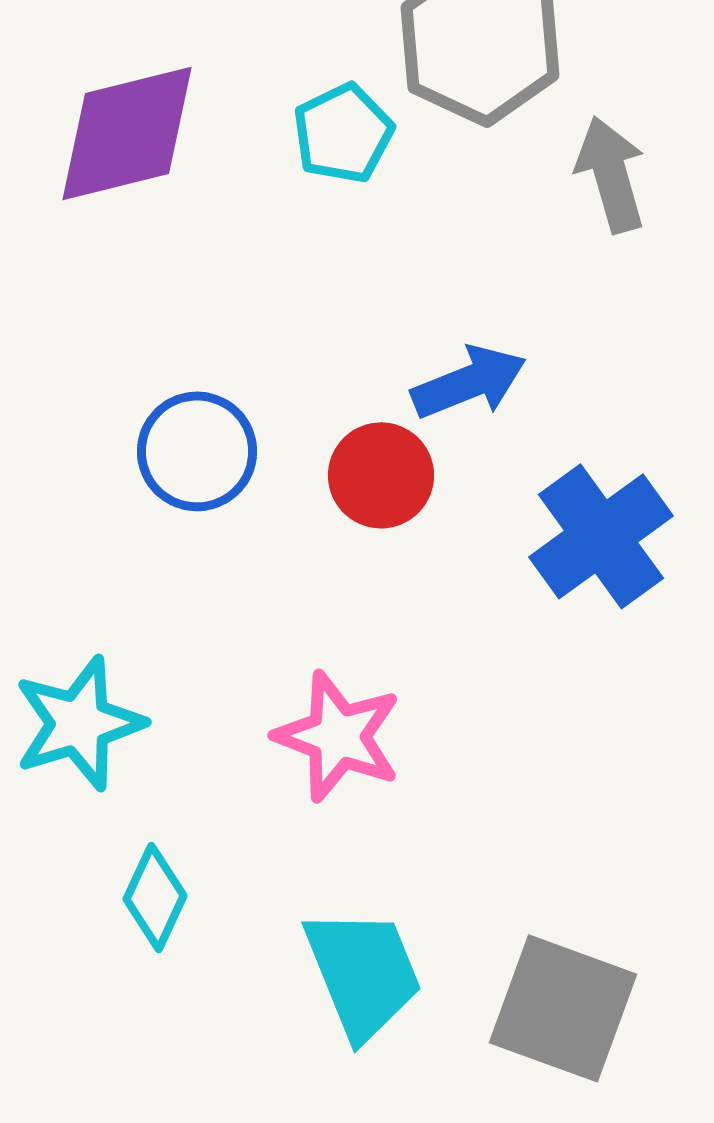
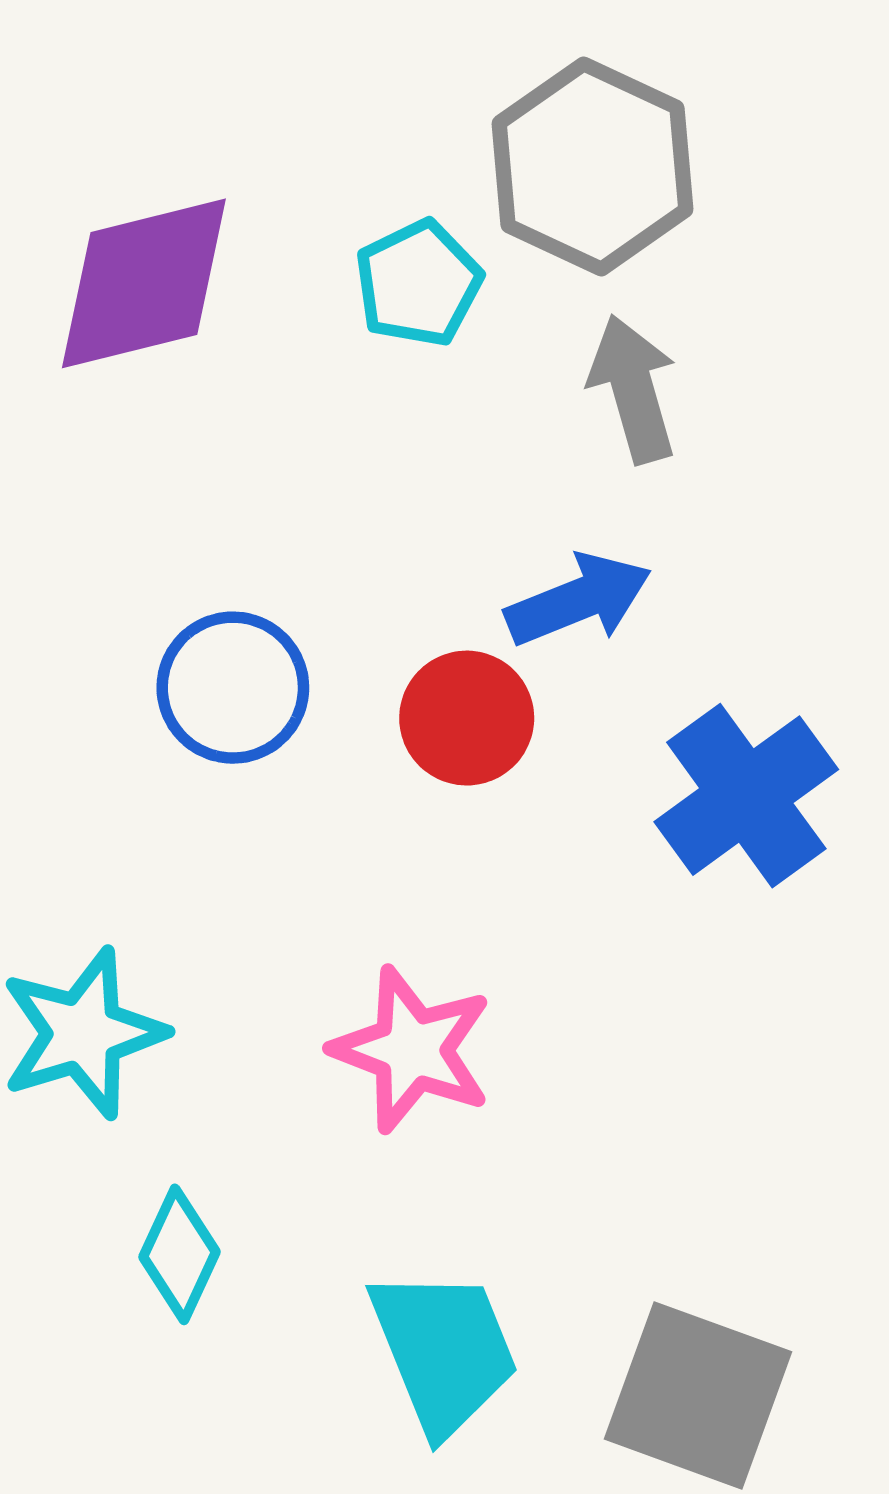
gray arrow: (611, 174) -> (633, 389), moved

